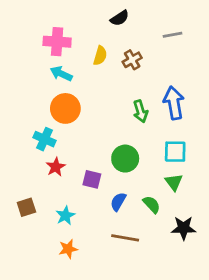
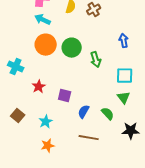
blue arrow: (174, 103) -> (124, 41), size x0.6
green arrow: (140, 111) -> (96, 60), moved
cyan cross: (45, 139) -> (16, 67), moved
green circle: (125, 159) -> (72, 48), moved
brown square: (26, 207) -> (18, 116), turned -32

